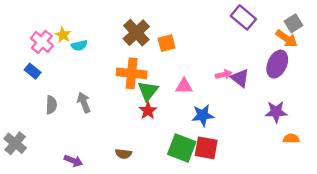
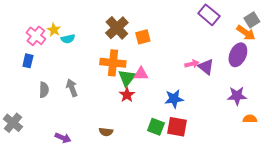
blue rectangle: (33, 71) -> (28, 61), turned 64
pink triangle: (184, 86) -> (141, 74), moved
green square: (182, 148) -> (156, 127), size x0.7

